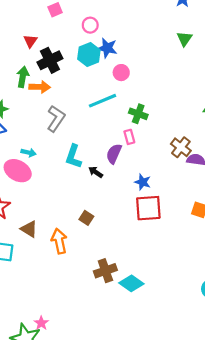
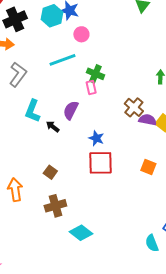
pink rectangle: (129, 137) -> (91, 87), moved
brown square: (86, 218) -> (50, 172), moved
brown cross: (105, 271) -> (55, 206), moved

